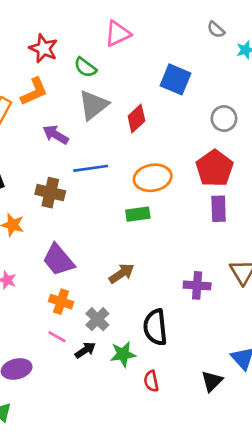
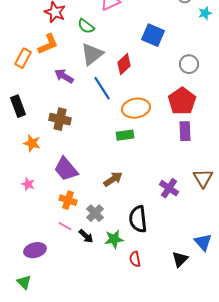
blue line: (91, 168) -> (102, 88), moved, turned 65
purple cross: (197, 285) -> (169, 188), turned 30
black arrow: (85, 350) -> (86, 236), turned 77

